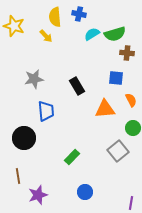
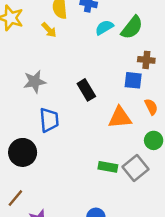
green semicircle: (115, 34) -> (132, 27), turned -35
brown cross: (127, 53) -> (146, 60), moved
green rectangle: (72, 157) -> (108, 167), moved, turned 56
brown line: (18, 176) -> (15, 198), turned 49

